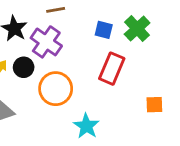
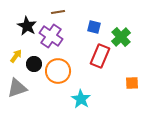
green cross: (137, 29) -> (121, 37), moved
black circle: (24, 67) -> (34, 64), moved

